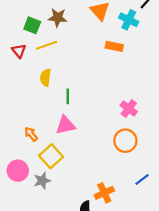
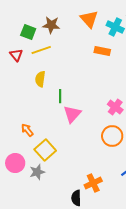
pink triangle: (65, 125) -> (72, 114), moved, turned -36

